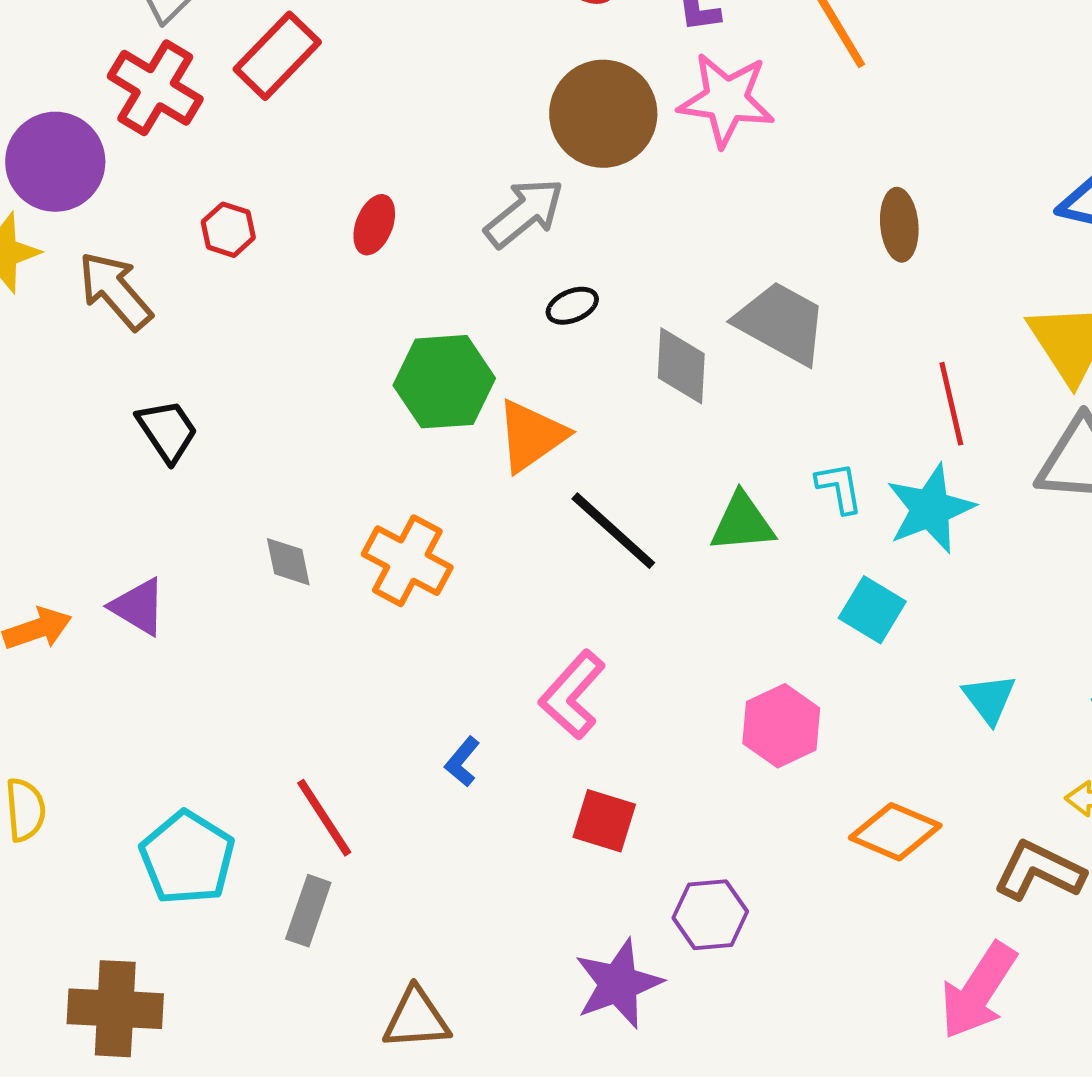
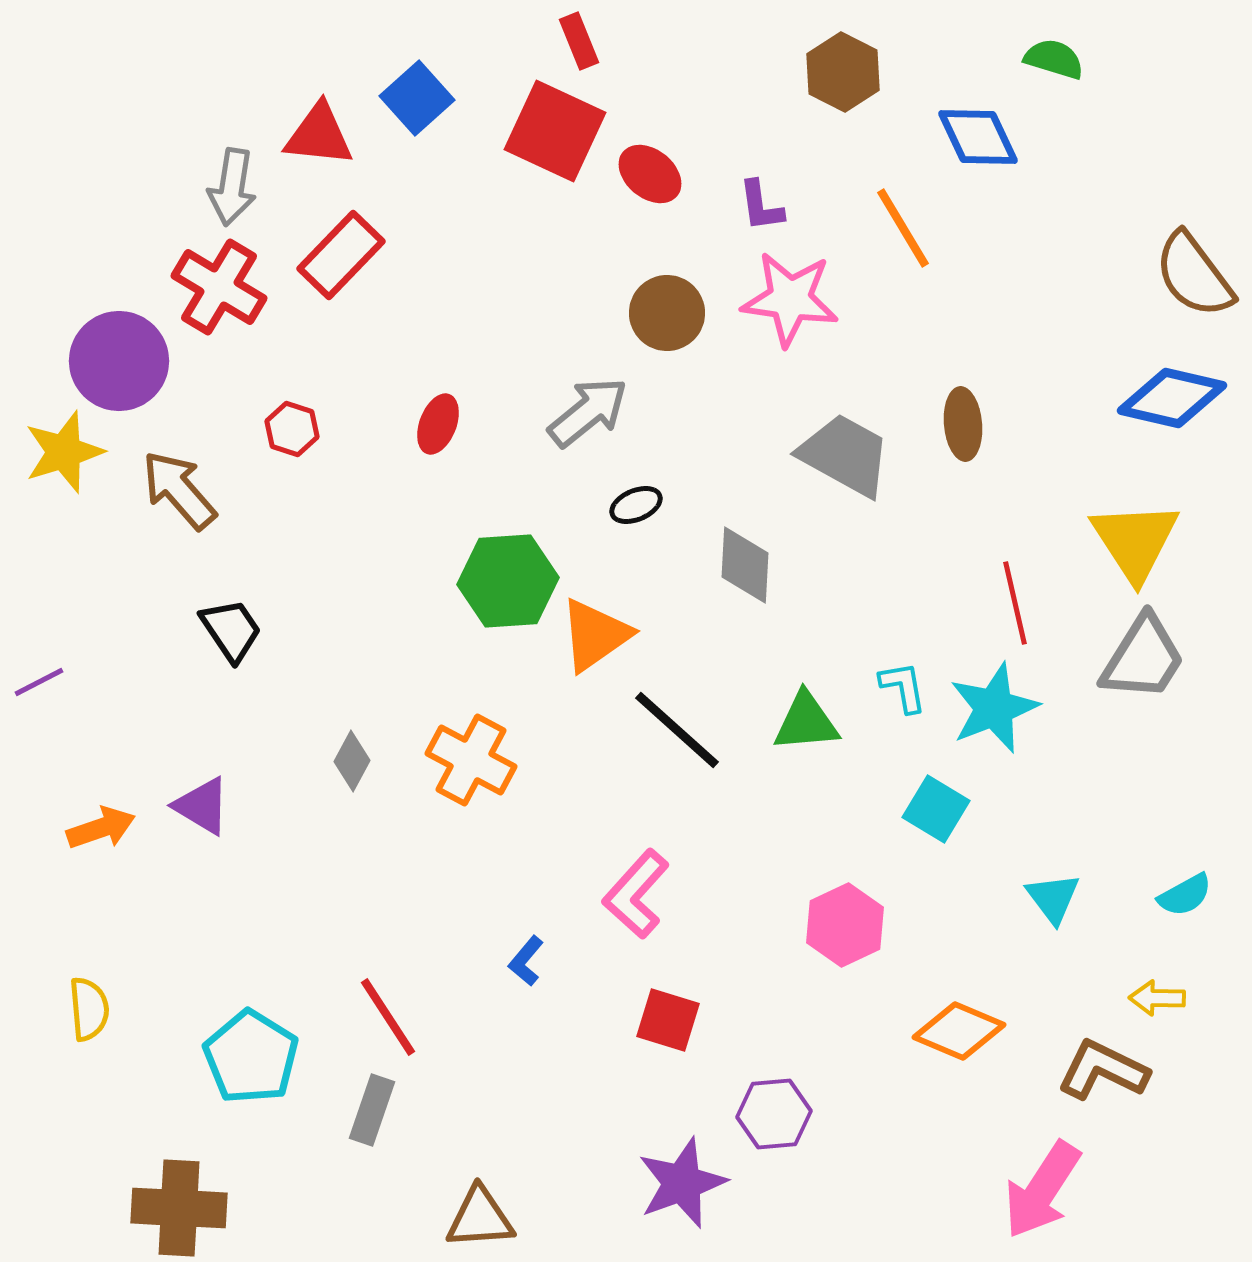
brown circle: (603, 114) -> (667, 313), size x0.7
gray trapezoid: (781, 323) -> (845, 455), moved
gray diamond: (288, 562) -> (352, 761), turned 40

